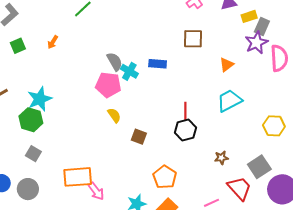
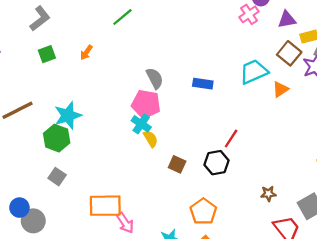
brown square: (193, 39) -> (289, 53), moved, turned 35
cyan cross: (129, 71) -> (141, 124), moved
cyan trapezoid: (229, 101) -> (254, 72), moved
red line: (185, 111) -> (231, 138), turned 30
black hexagon: (185, 130) -> (216, 163), moved
gray circle: (28, 189) -> (33, 221), moved

